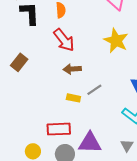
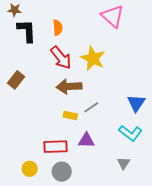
yellow star: (116, 41) -> (93, 58), moved
brown arrow: (72, 69) -> (69, 87), size x1.4
purple triangle: (90, 143) -> (86, 140), moved, size x0.7

